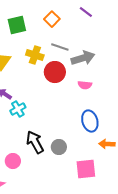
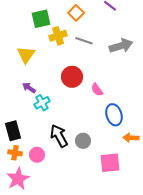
yellow cross: (35, 55) -> (58, 36), moved, turned -36
gray arrow: (83, 58) -> (121, 46), moved
red circle: (55, 72) -> (72, 77), moved
pink semicircle: (85, 85) -> (97, 90), moved, turned 48

